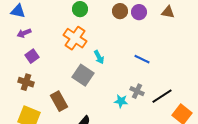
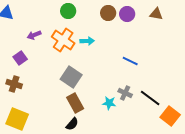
purple arrow: (24, 33) -> (34, 35), moved
cyan arrow: (99, 57) -> (87, 41), moved, turned -64
black line: (162, 96) -> (150, 98), turned 70
brown rectangle: (59, 101) -> (75, 103), moved

